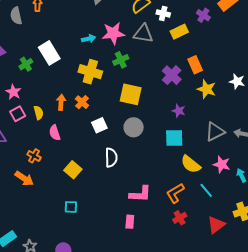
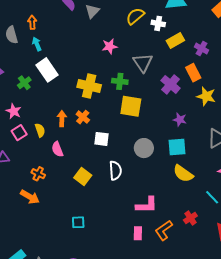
purple cross: (203, 15) -> (201, 48), moved
pink star: (113, 33) -> (110, 46), size x0.7
gray triangle: (143, 34) -> (143, 63), moved, turned 50
cyan arrow: (89, 39) -> (37, 44), moved, turned -96
green cross: (121, 60) -> (120, 81), moved, turned 35
white square: (99, 125) -> (101, 139), turned 35
gray circle: (134, 127) -> (144, 148), moved
yellow semicircle: (191, 164) -> (183, 174), moved
yellow square: (73, 170) -> (83, 176), moved
orange L-shape: (175, 193) -> (164, 230), moved
red cross: (180, 218) -> (190, 218), moved

